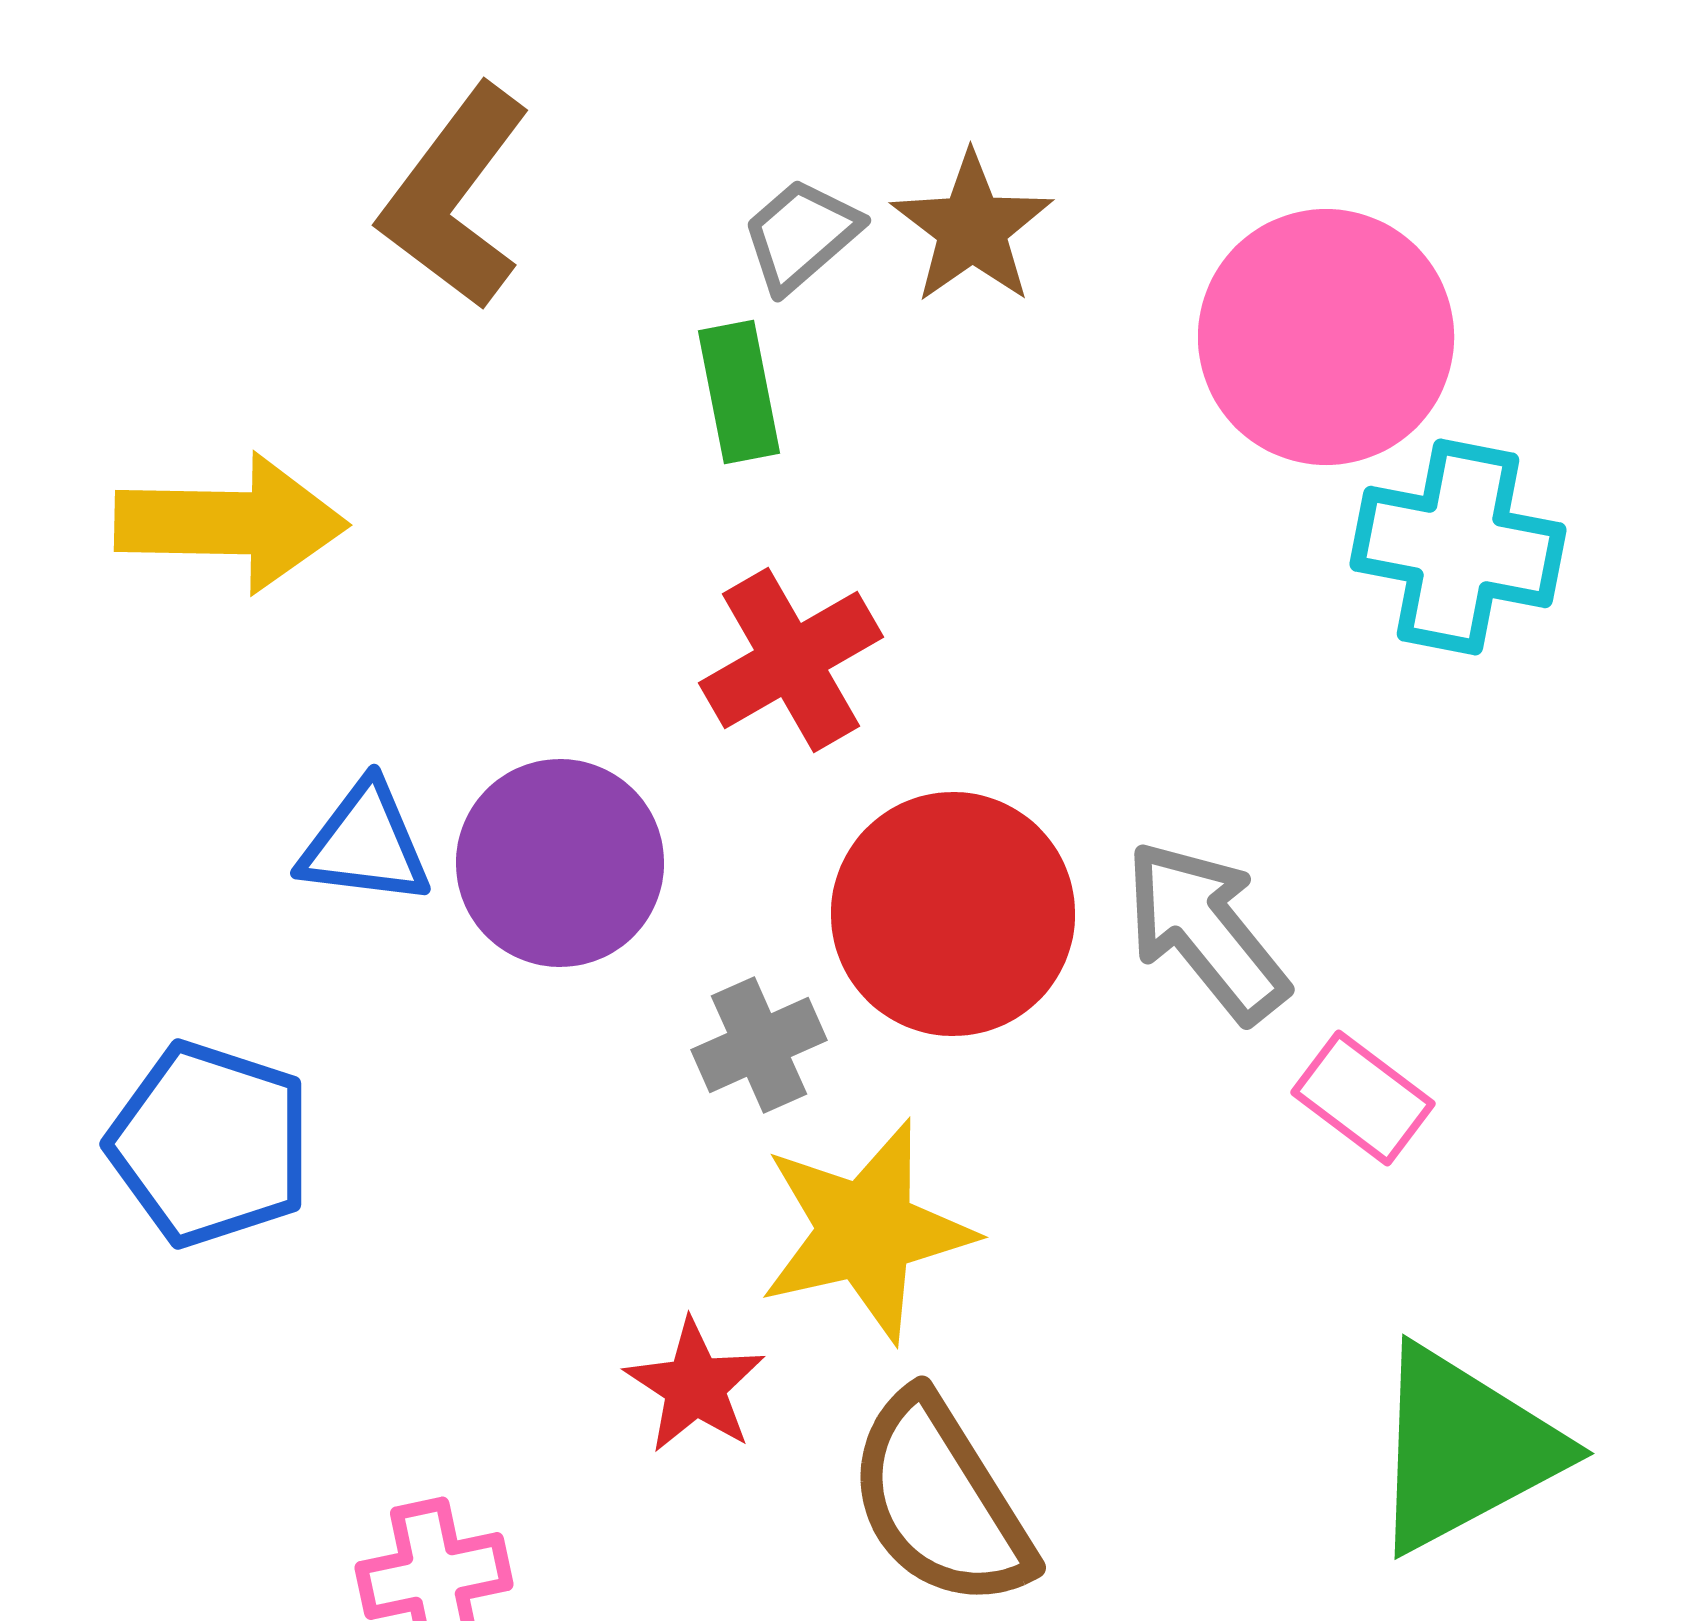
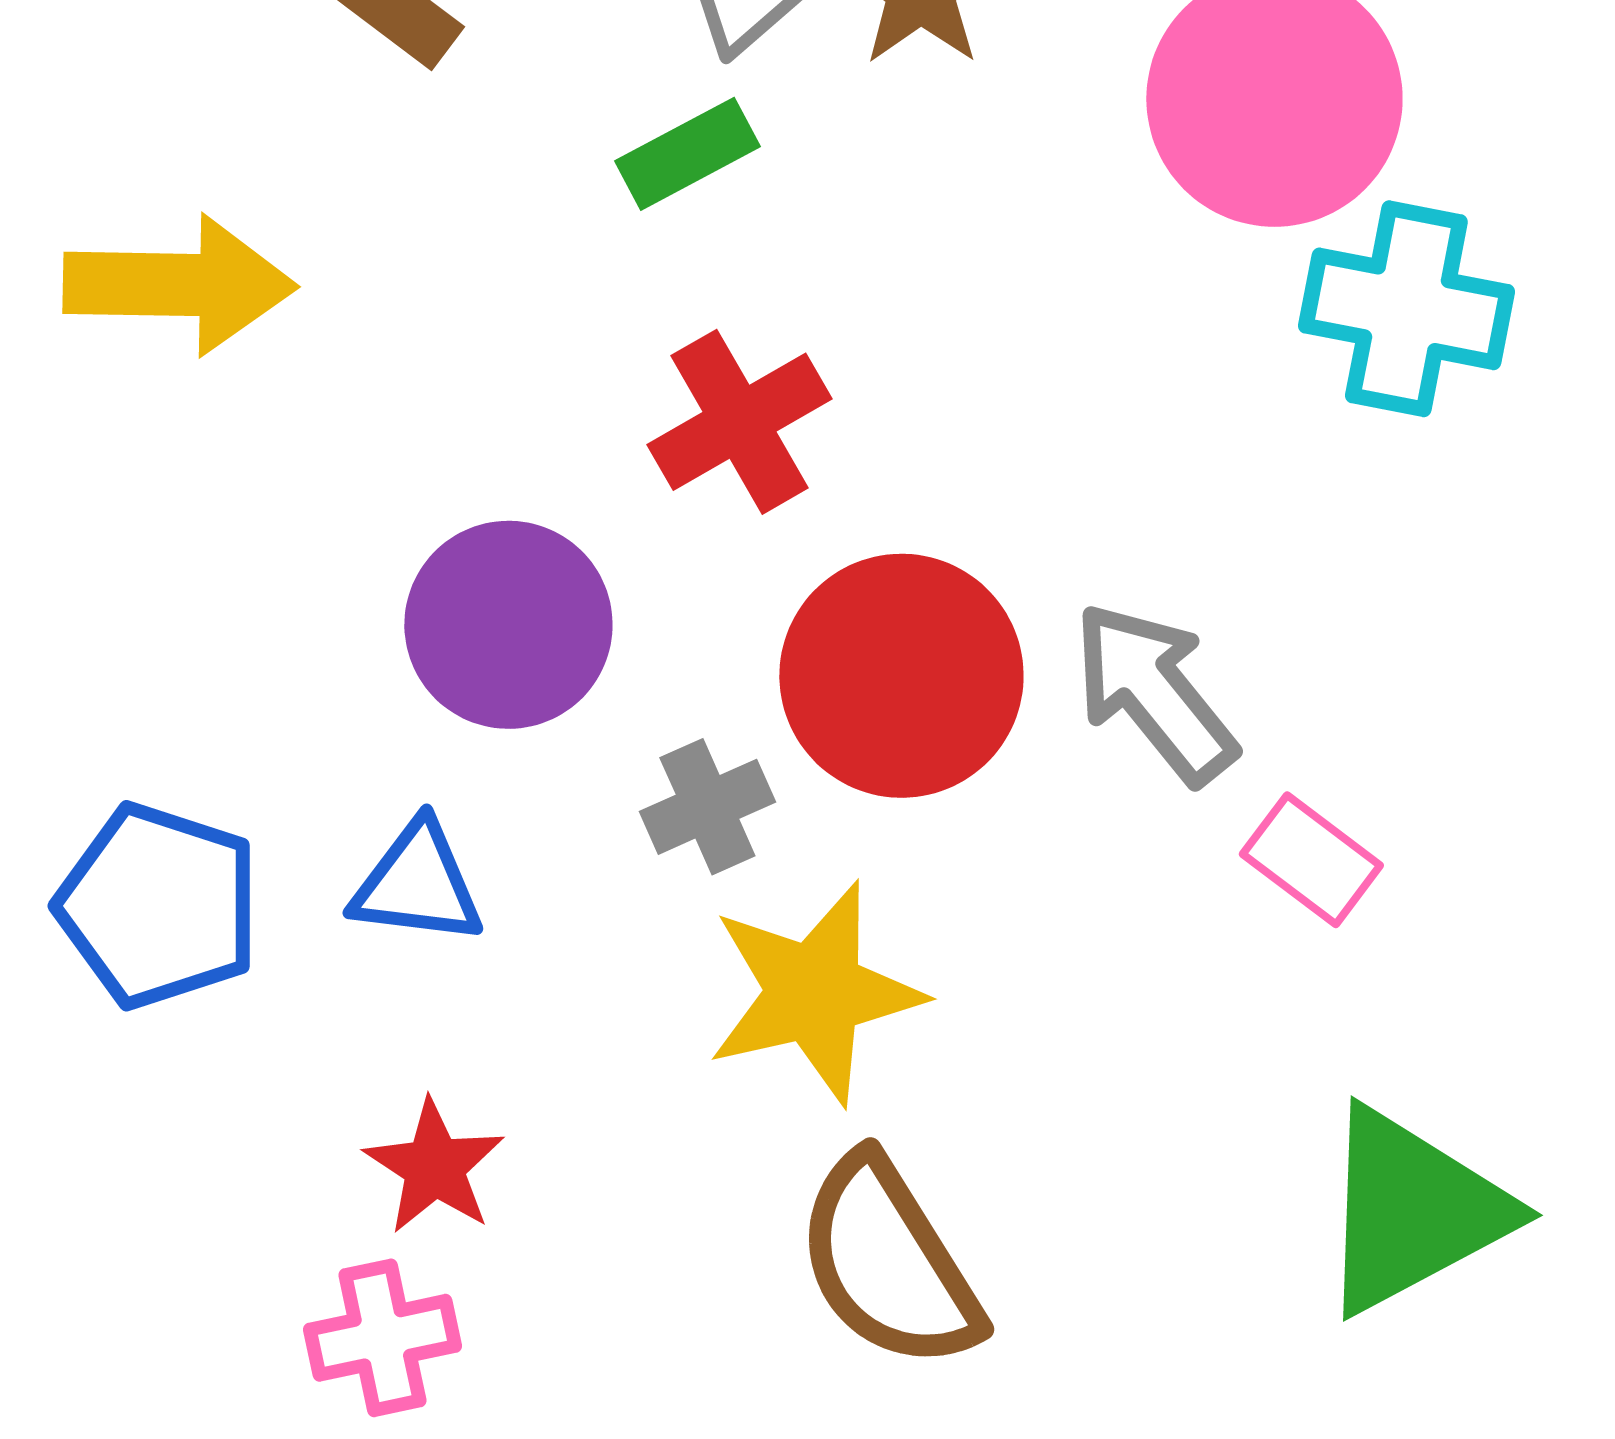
green rectangle: (739, 392) -> (687, 154), turned 73
blue triangle: (365, 844) -> (417, 884), moved
red star: (695, 1386) -> (434, 1167), moved

